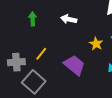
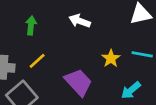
green arrow: (33, 19) -> (31, 25), moved

